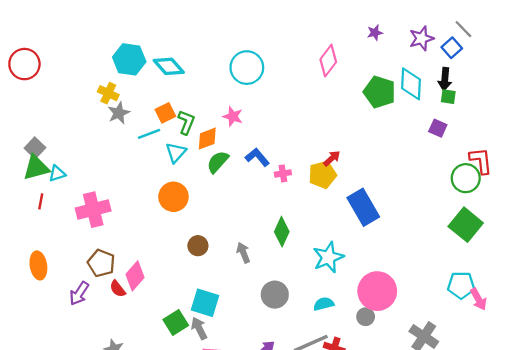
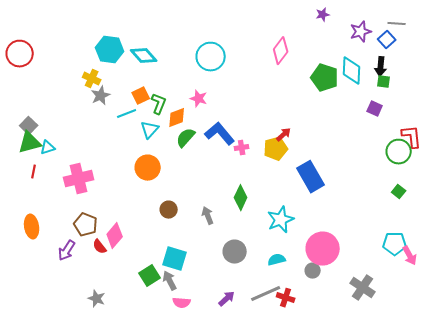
gray line: (463, 29) -> (397, 24), turned -42
purple star: (375, 33) -> (323, 15), moved
blue L-shape: (257, 157) -> (220, 134), size x1.4
green square: (466, 225) -> (399, 192), size x0.5

